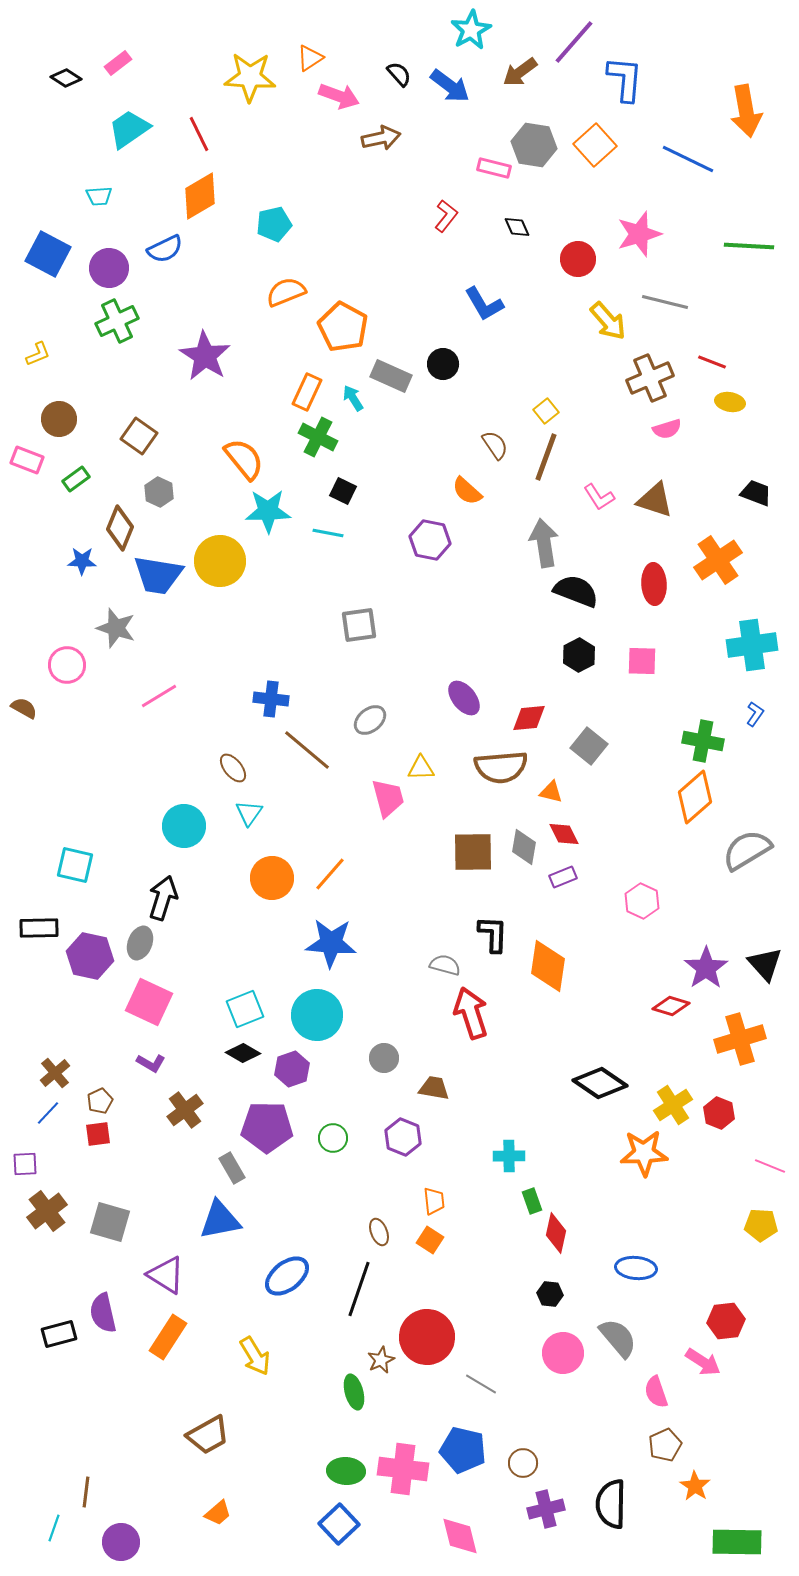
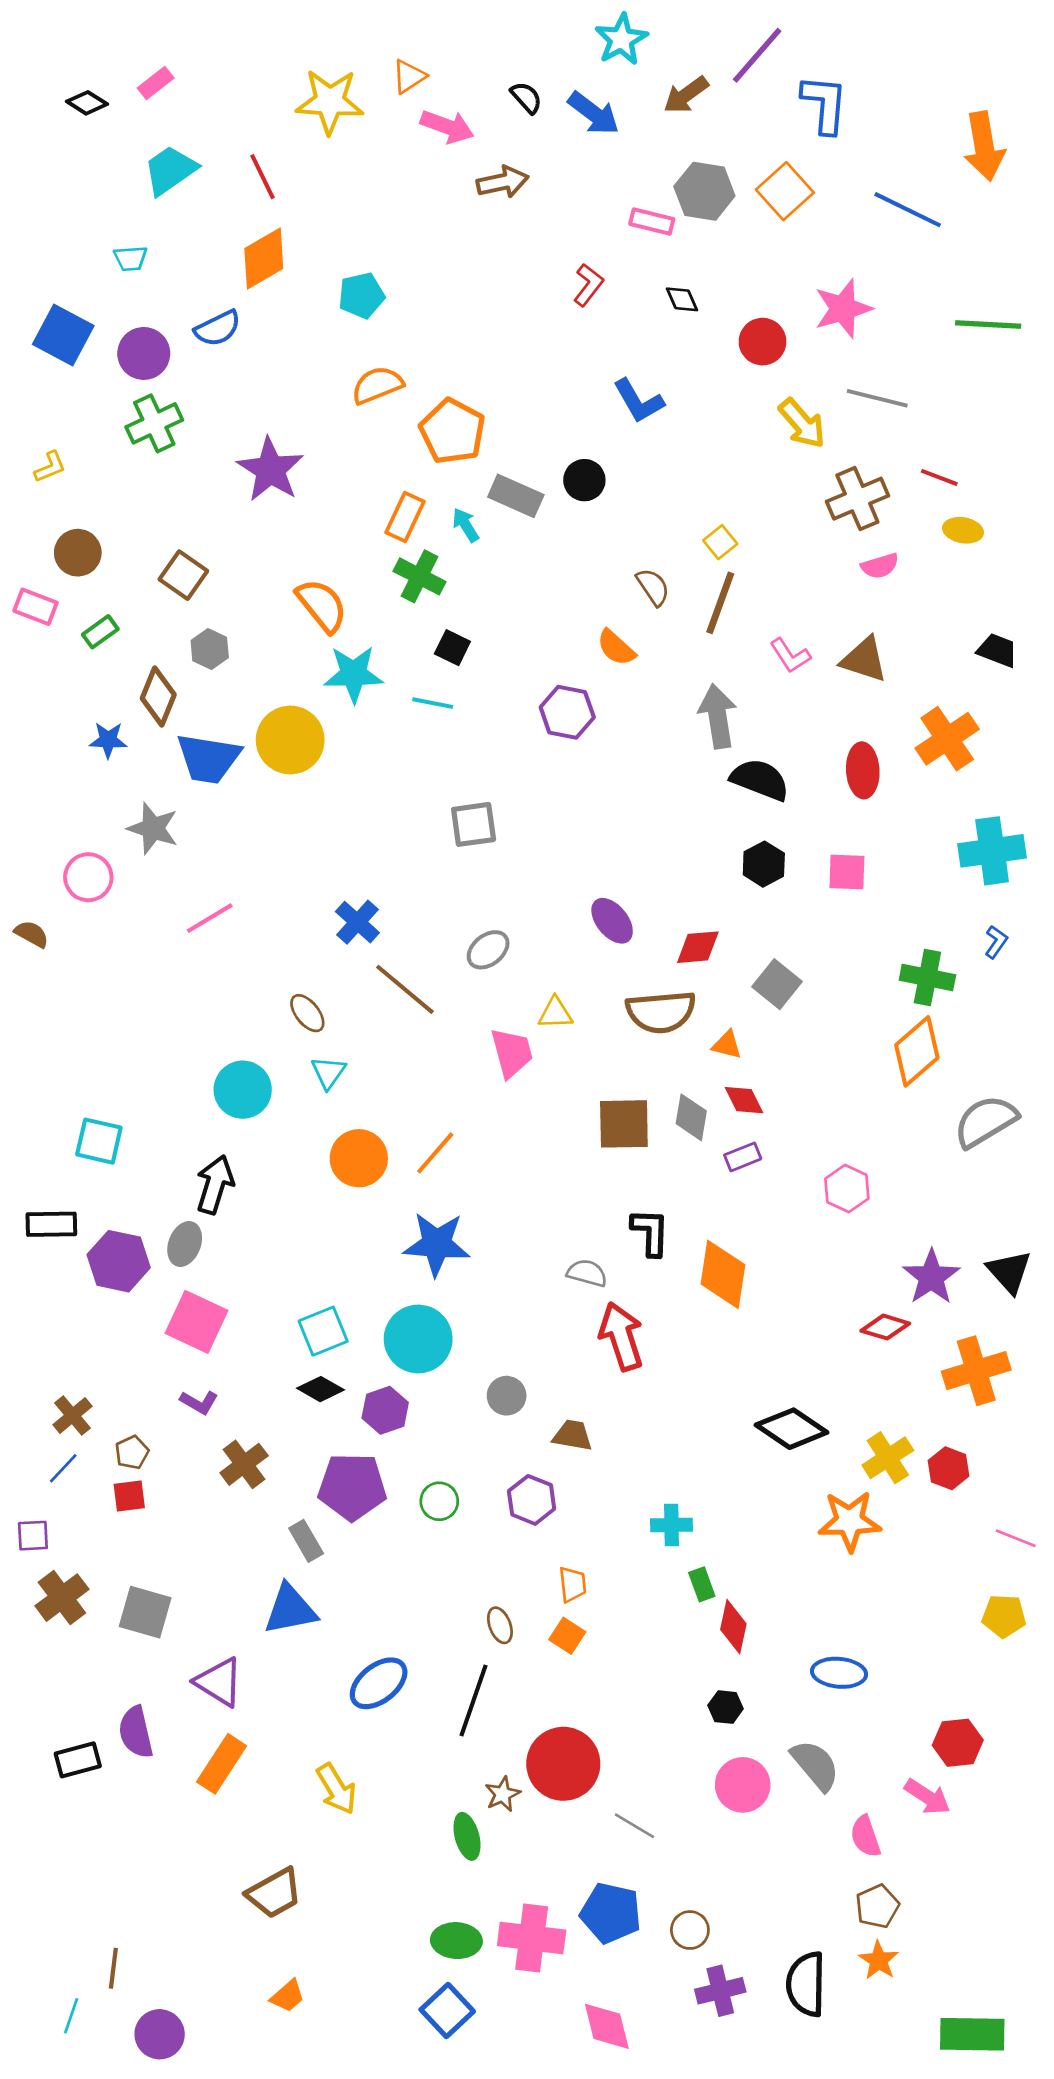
blue cross: (271, 699) -> (357, 922), turned 36
orange star: (695, 1486) -> (879, 1960), moved

